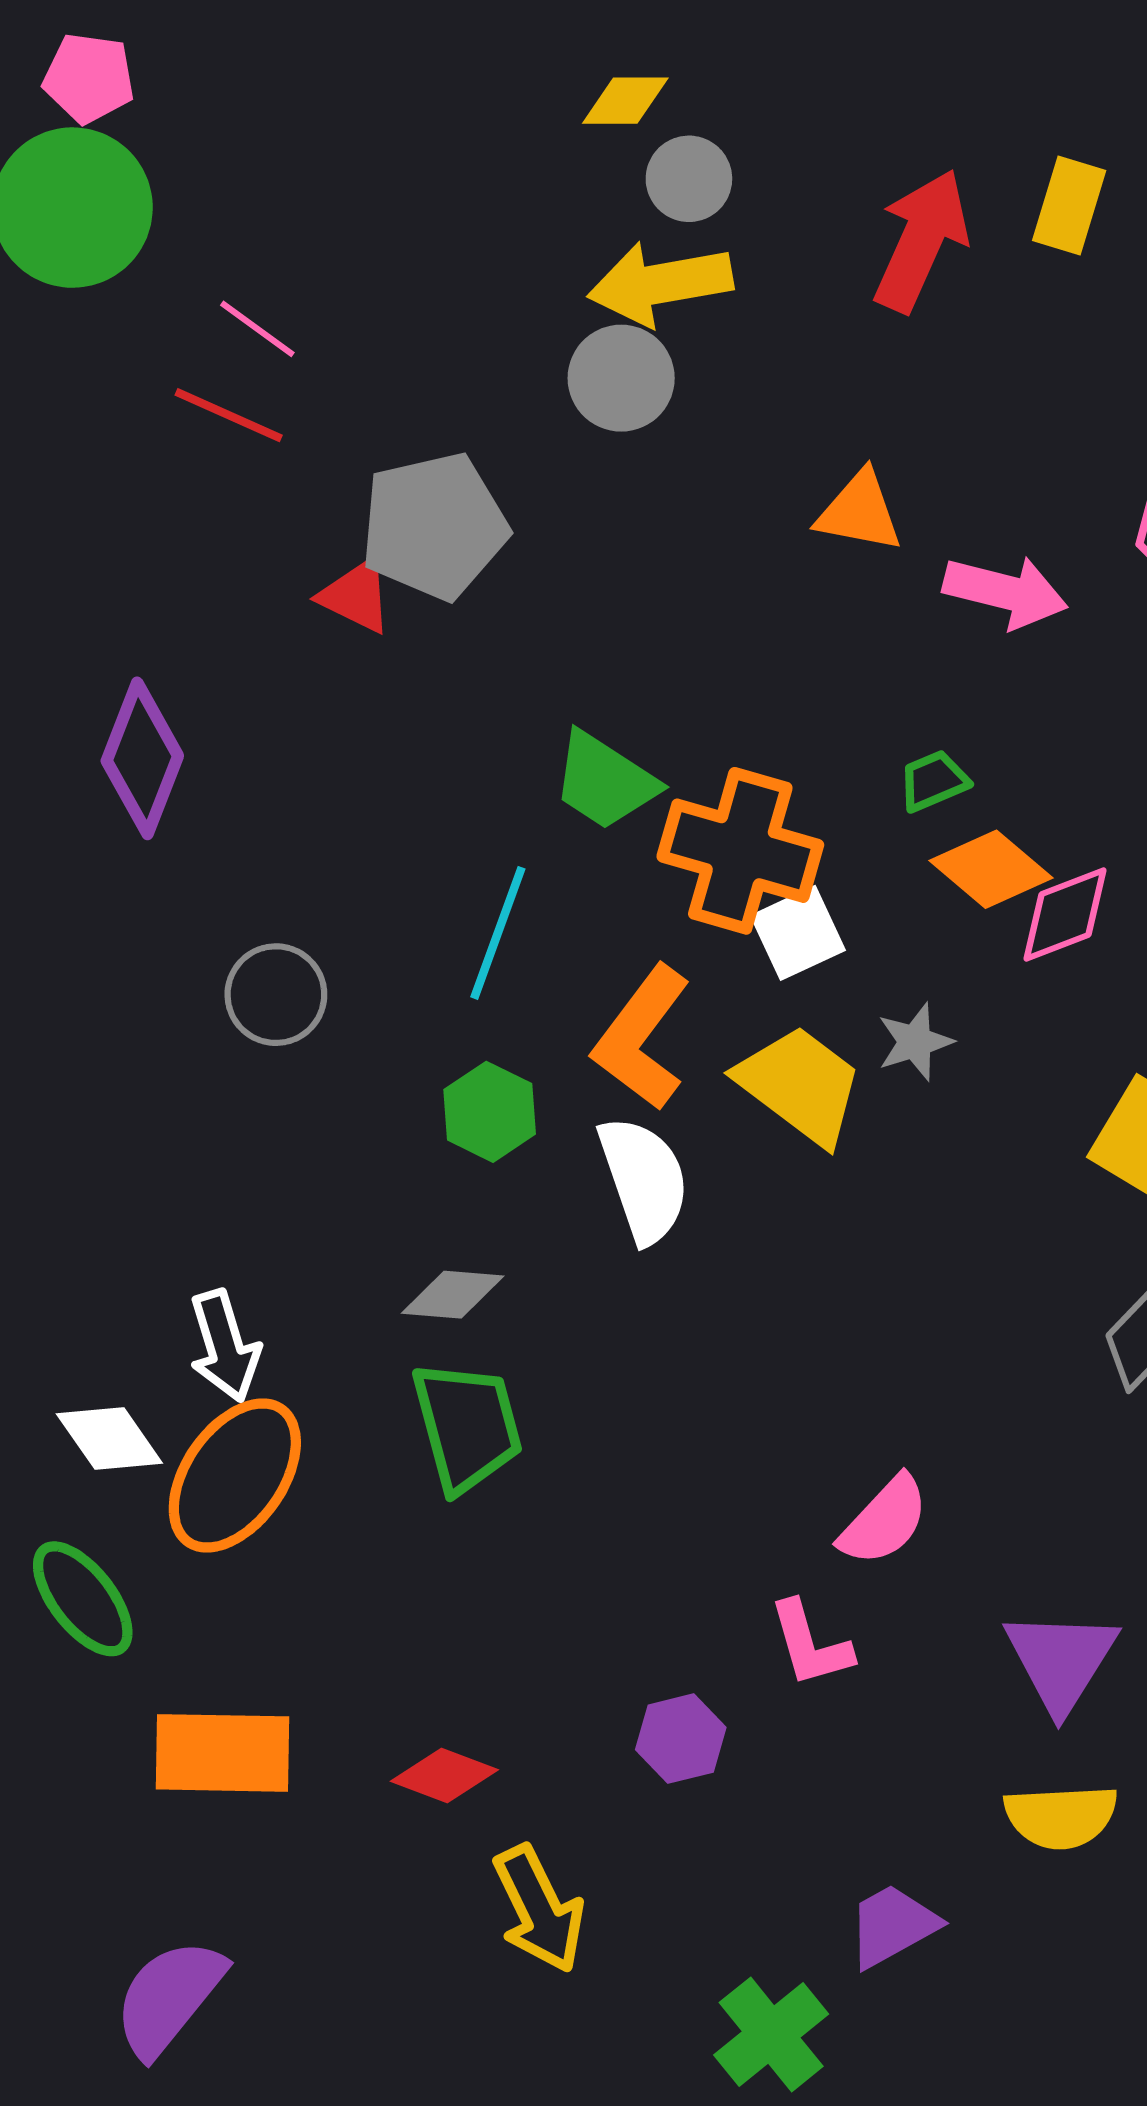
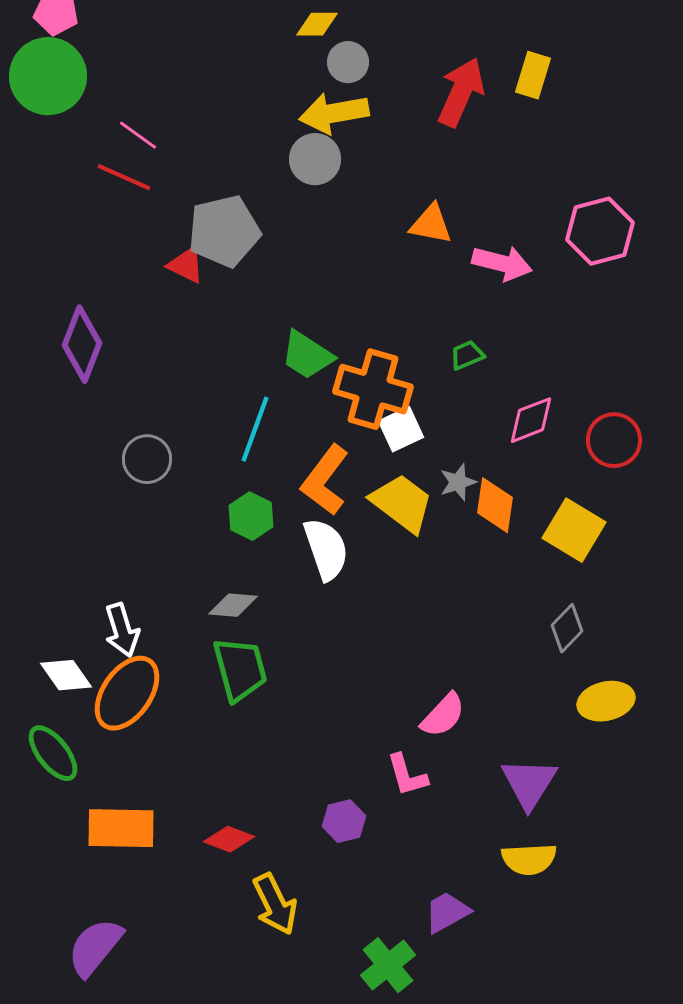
orange diamond: (991, 869) -> (495, 505), moved, turned 58

